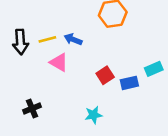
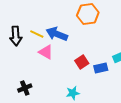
yellow line: (47, 39) -> (37, 34), turned 40
blue arrow: (73, 39) -> (57, 34), size x1.5

